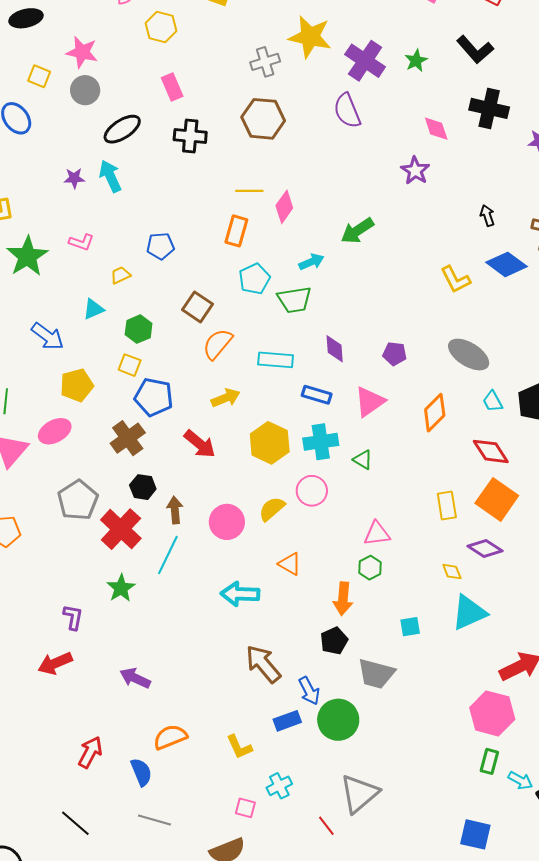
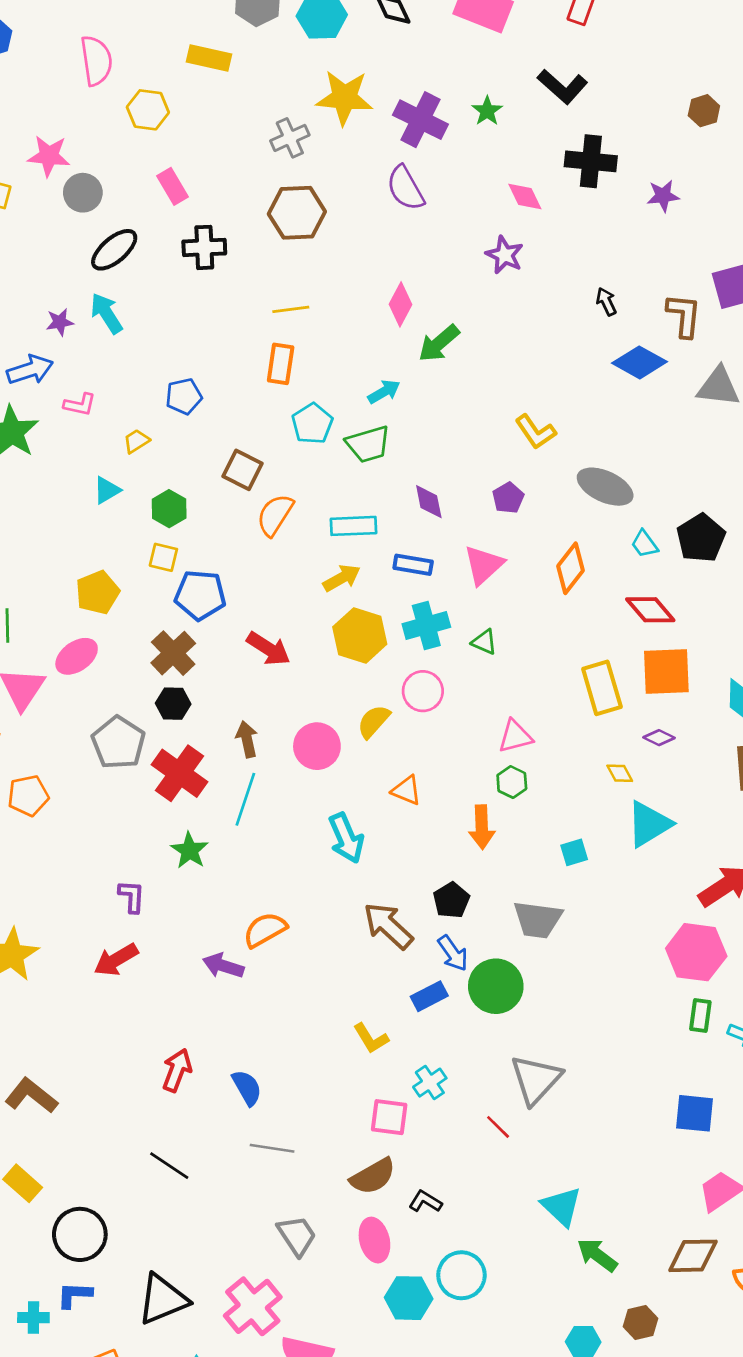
gray circle: (85, 90) -> (83, 193), moved
pink diamond: (284, 207) -> (401, 304), moved
yellow L-shape: (455, 280) -> (535, 432), moved
blue arrow: (48, 336) -> (30, 370), moved, turned -48
purple pentagon: (395, 354) -> (508, 498), turned -30
yellow arrow: (226, 398) -> (342, 578), moved
black hexagon: (143, 487) -> (173, 704), moved
orange square: (497, 499) -> (666, 671), turned -30
yellow rectangle: (447, 506) -> (602, 688), size x1.4
purple diamond: (485, 548) -> (659, 738), size x0.7
cyan arrow: (240, 594) -> (346, 838), turned -108
black pentagon: (334, 641) -> (451, 900), moved
orange semicircle: (170, 737) -> (265, 930), moved
pink square: (245, 808) -> (389, 1117), size x1.4

